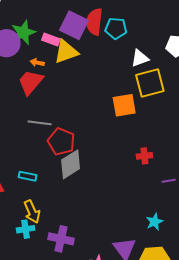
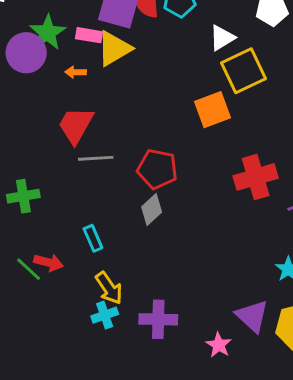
red trapezoid: (31, 82) -> (76, 125), moved
red pentagon: (61, 142) -> (157, 169), moved
red cross: (144, 156) -> (256, 177), size x1.8
gray diamond: (71, 164) -> (152, 209), size x0.7
cyan rectangle: (28, 176) -> (93, 238), turned 66

